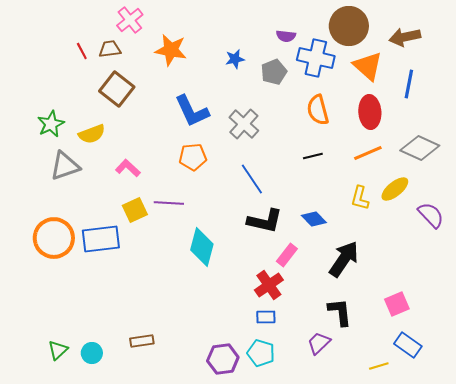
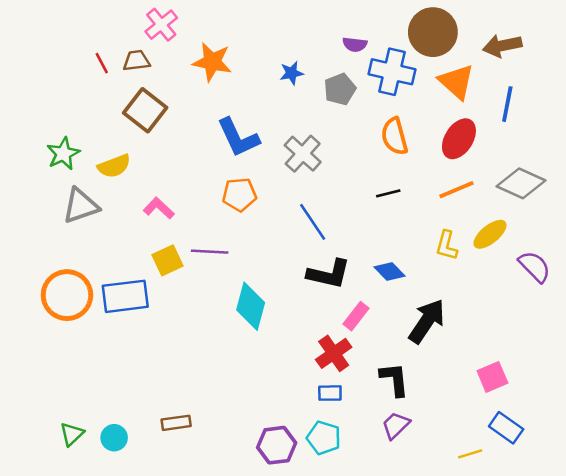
red ellipse: (370, 112) -> (459, 139), turned 36
black L-shape: (340, 312) -> (394, 379), moved

